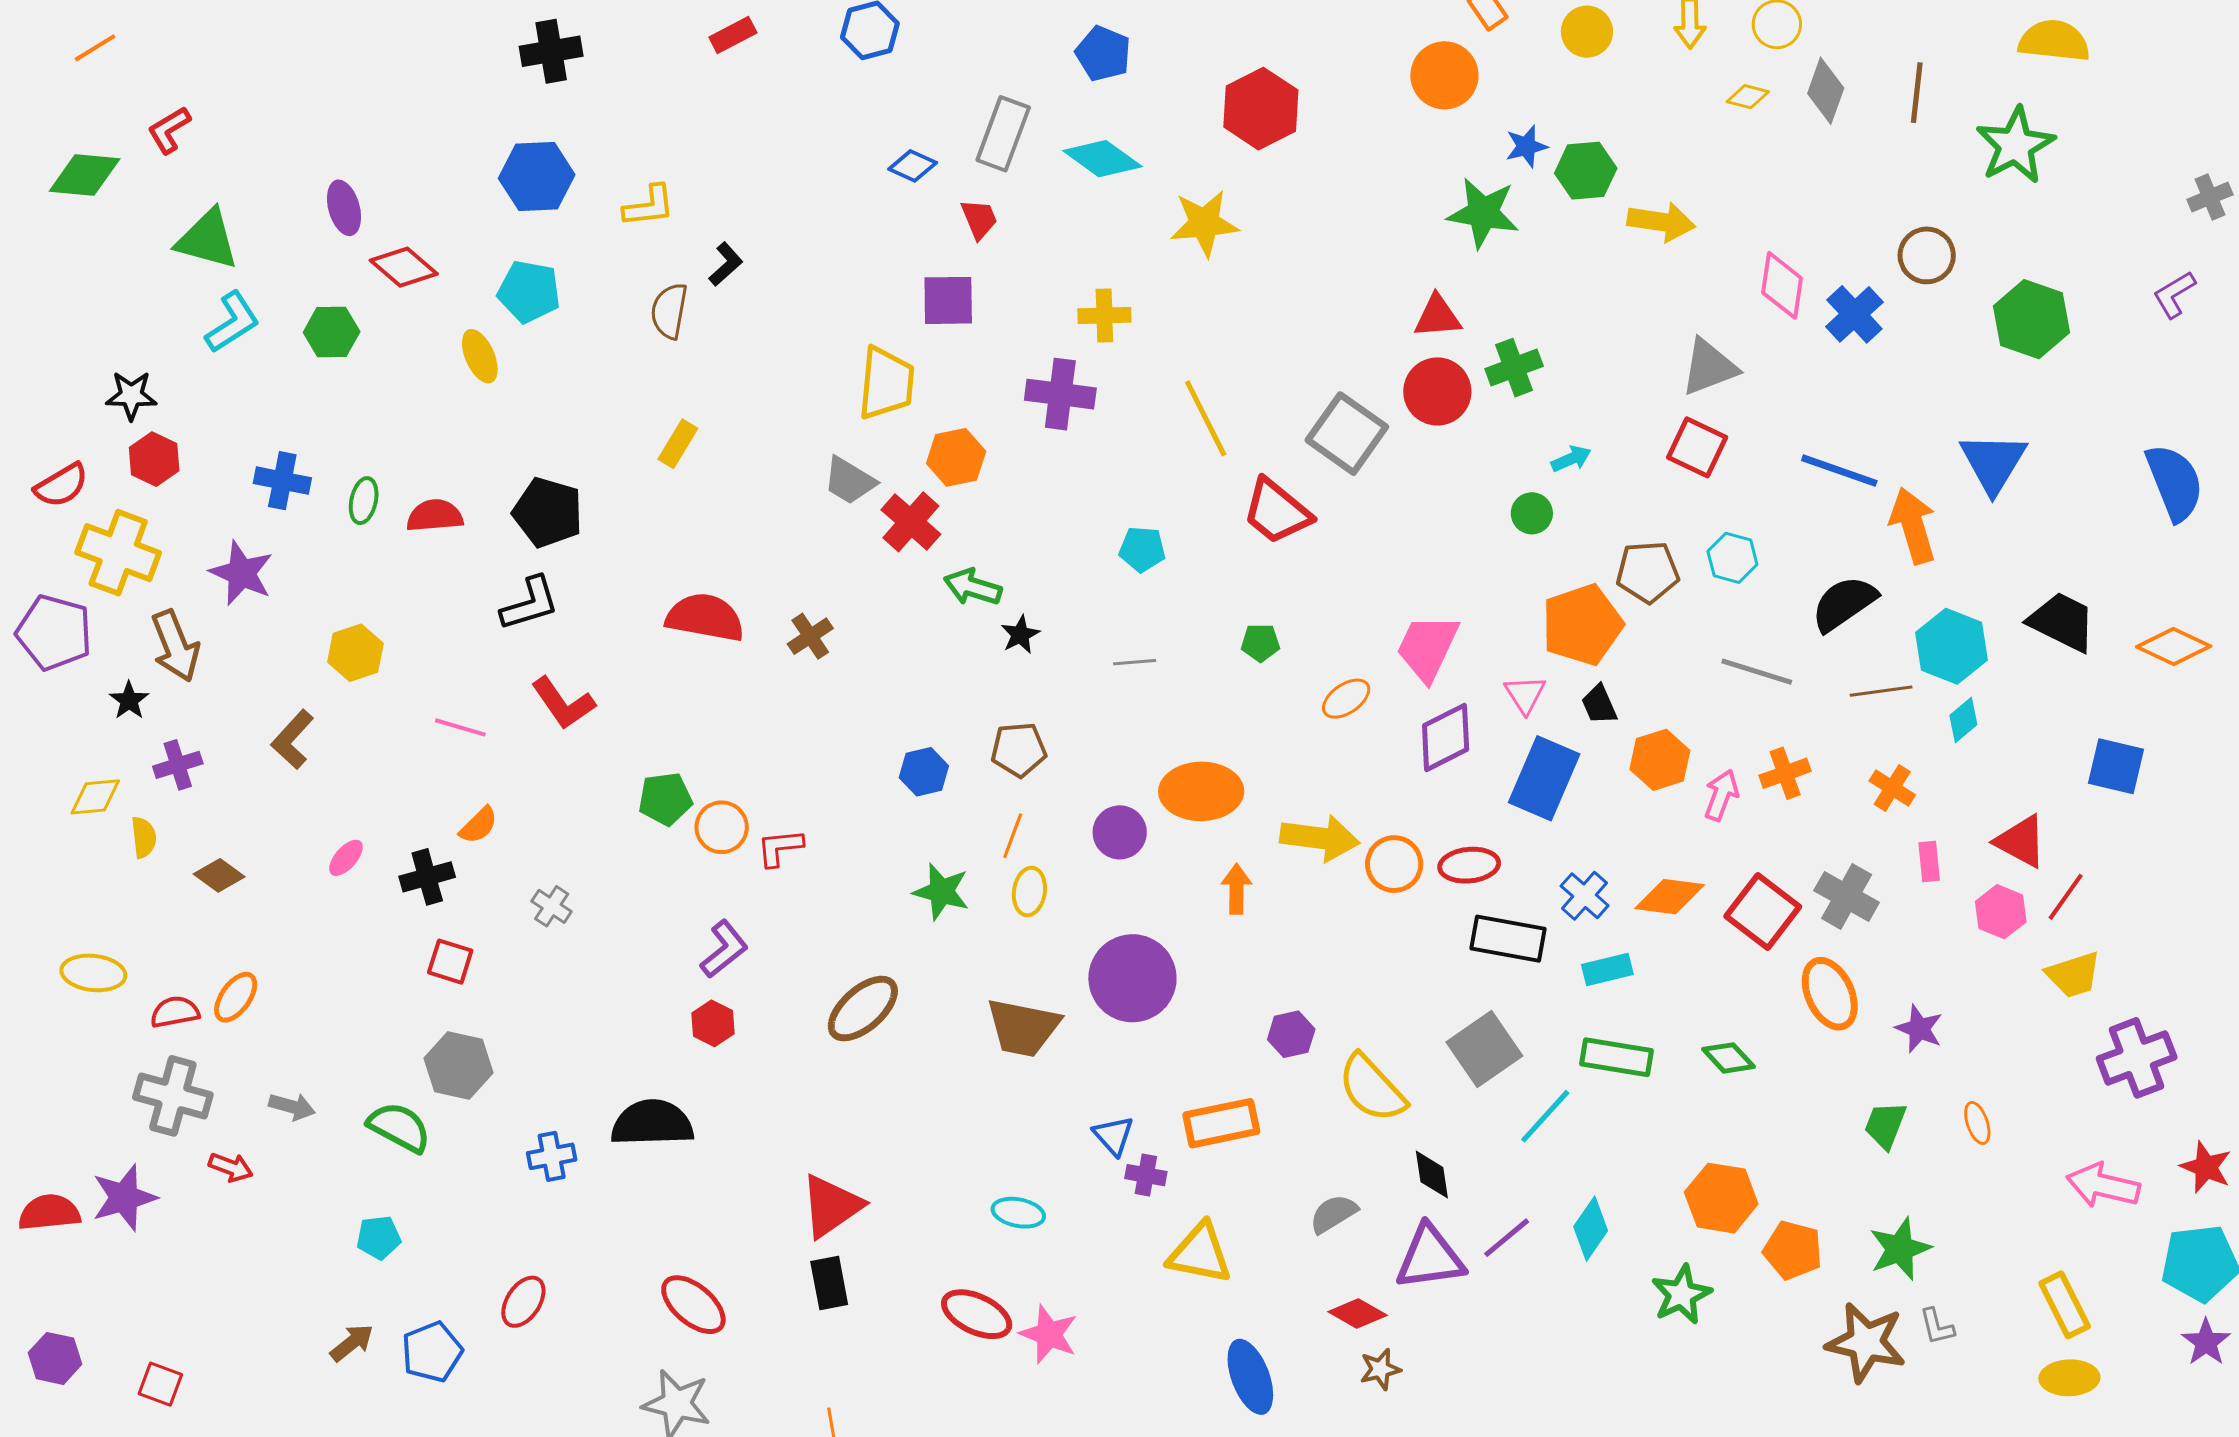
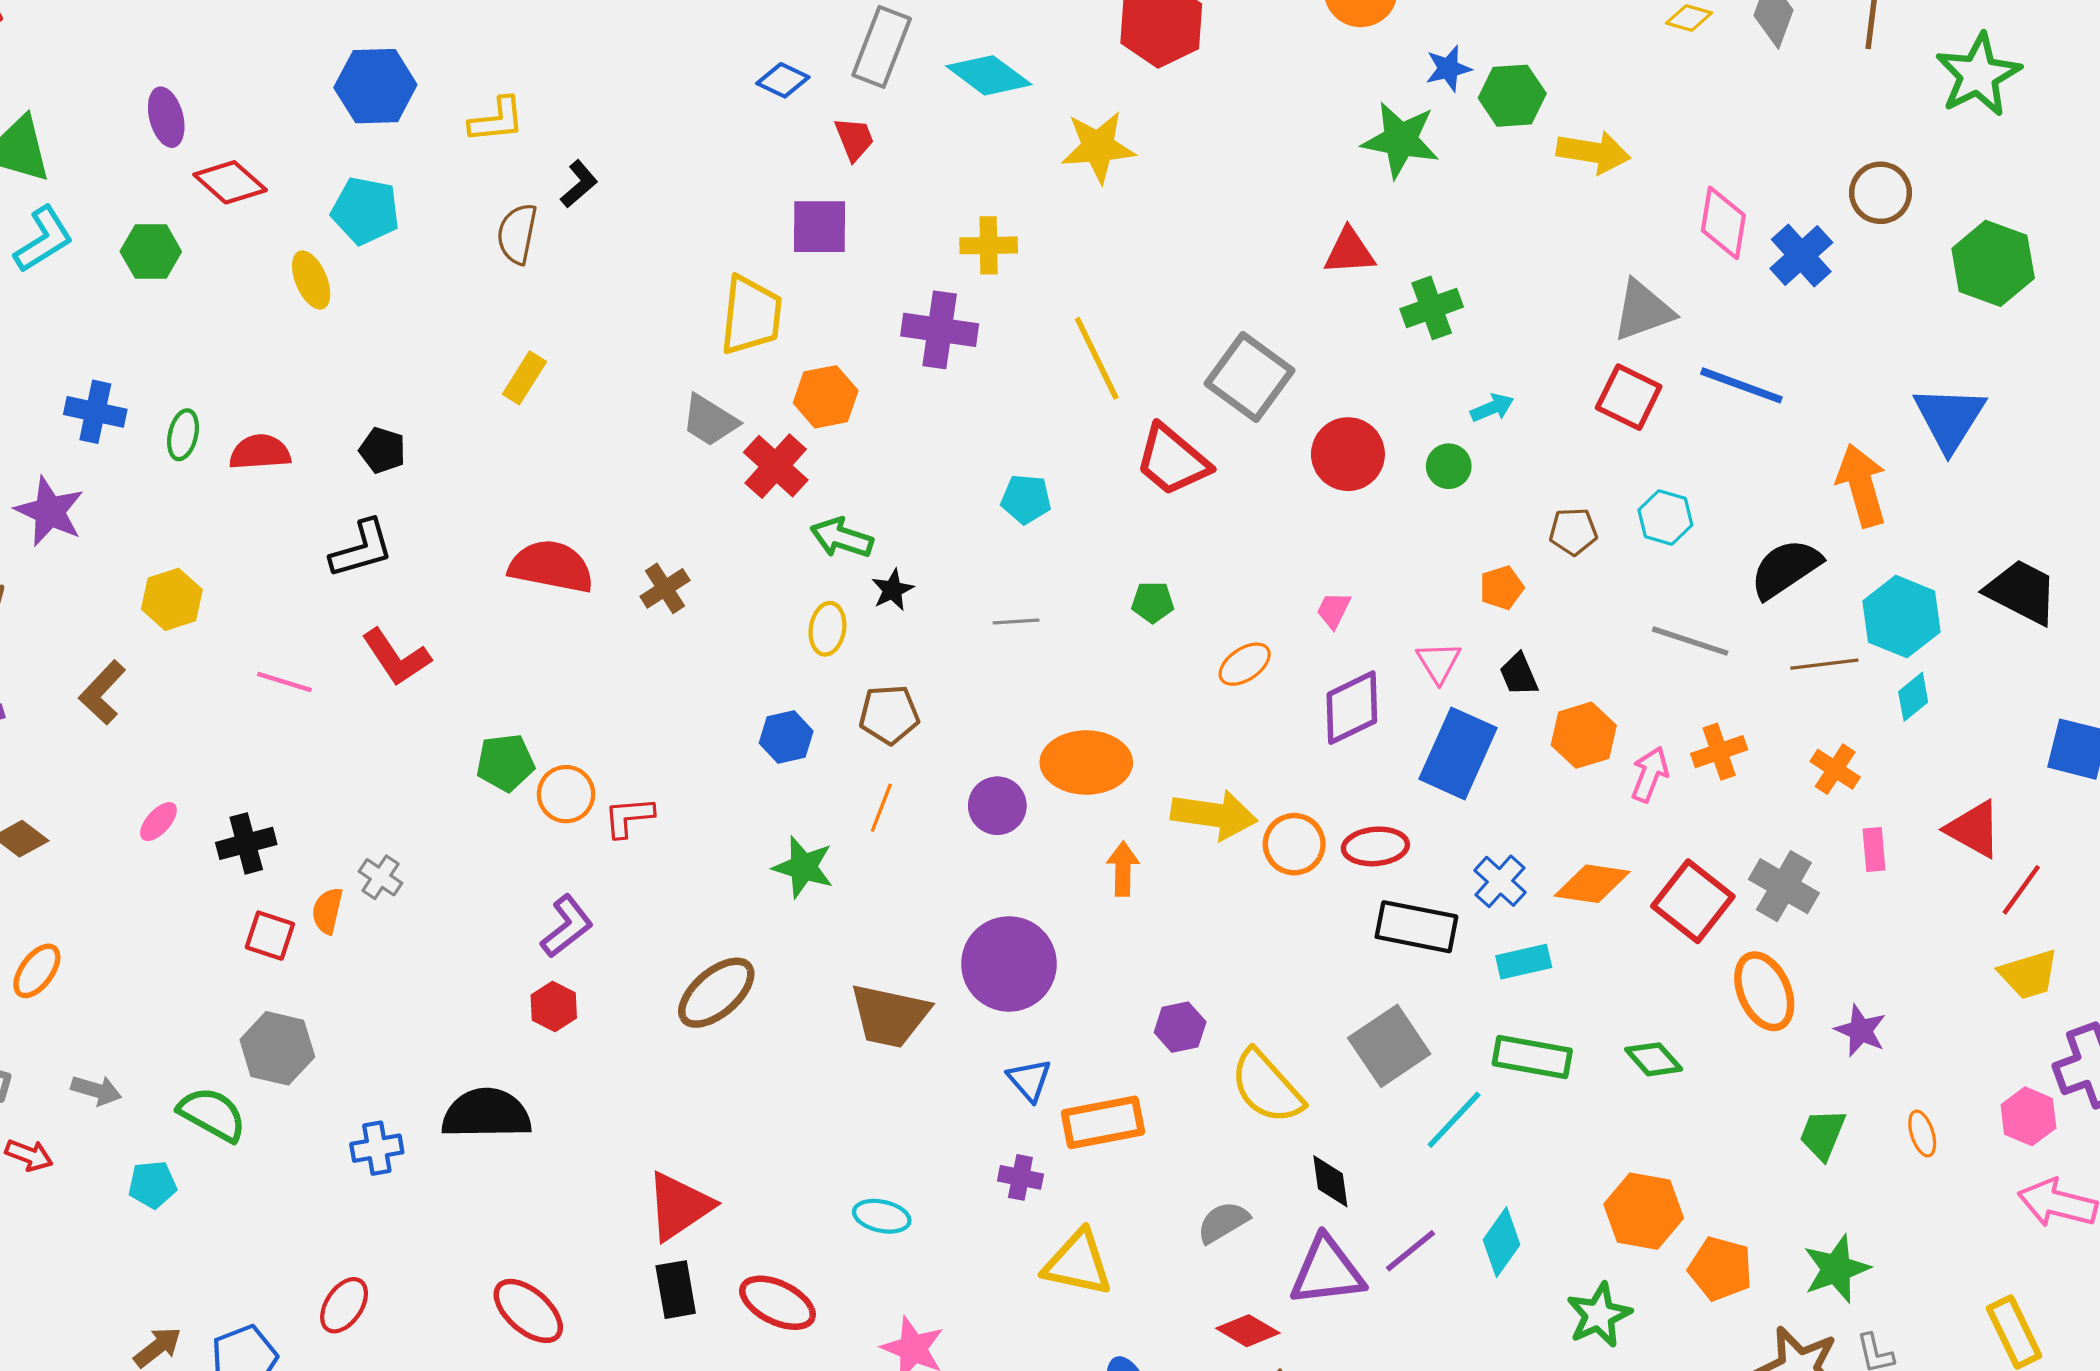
red circle: (1437, 391) -> (1348, 454), moved
blue line: (1839, 471) -> (1741, 385), moved
black pentagon: (548, 512) -> (382, 450), size x0.6
brown pentagon: (1648, 572) -> (1573, 531), size x0.7
orange pentagon: (1582, 625) -> (1502, 588), size x0.5
pink trapezoid: (1427, 648) -> (1334, 610), size x0.5
orange semicircle: (479, 825) -> (327, 911), moved, turned 147
yellow ellipse: (1029, 891) -> (827, 629), moved
pink hexagon: (2001, 912) -> (2028, 1116), moved
blue triangle: (1113, 1135) -> (1029, 1080), moved
cyan pentagon: (379, 1237) -> (152, 1185), moved
red ellipse: (977, 1314) -> (778, 1303), moved

